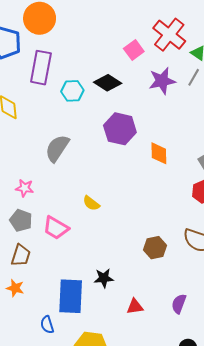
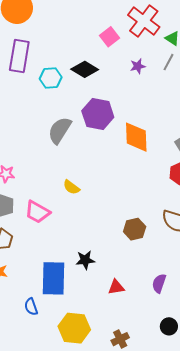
purple star: (162, 81) -> (138, 66), size x0.6
gray semicircle: (57, 148) -> (60, 130), moved
orange diamond: (159, 153) -> (136, 137), size x1.4

